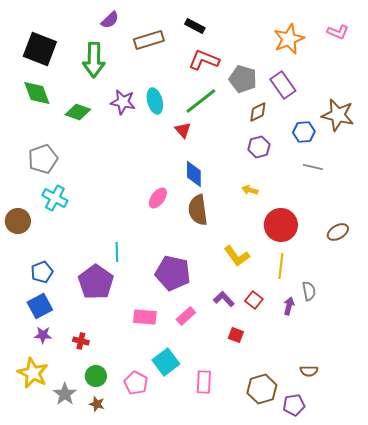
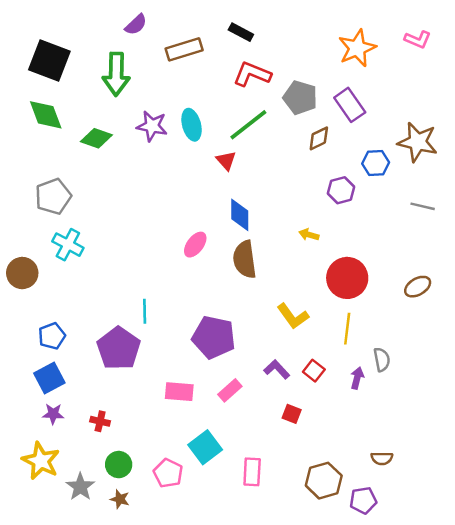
purple hexagon: (259, 147) -> (341, 190), moved
gray line: (313, 167) -> (423, 206), moved

